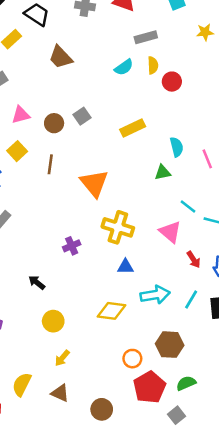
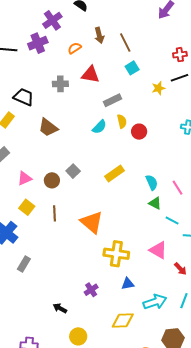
green triangle: (163, 172) -> (155, 203), moved, turned 48
cyan line: (188, 207) -> (172, 220), moved
purple cross: (72, 246) -> (91, 290), moved

